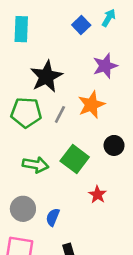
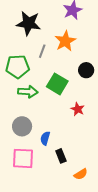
black star: (46, 76) -> (29, 23), turned -30
green pentagon: (26, 113) -> (17, 67), moved
blue semicircle: (53, 217) -> (45, 138), moved

